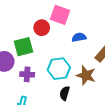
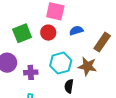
red circle: (42, 28) -> (48, 33), moved
green square: (23, 47) -> (22, 33), moved

